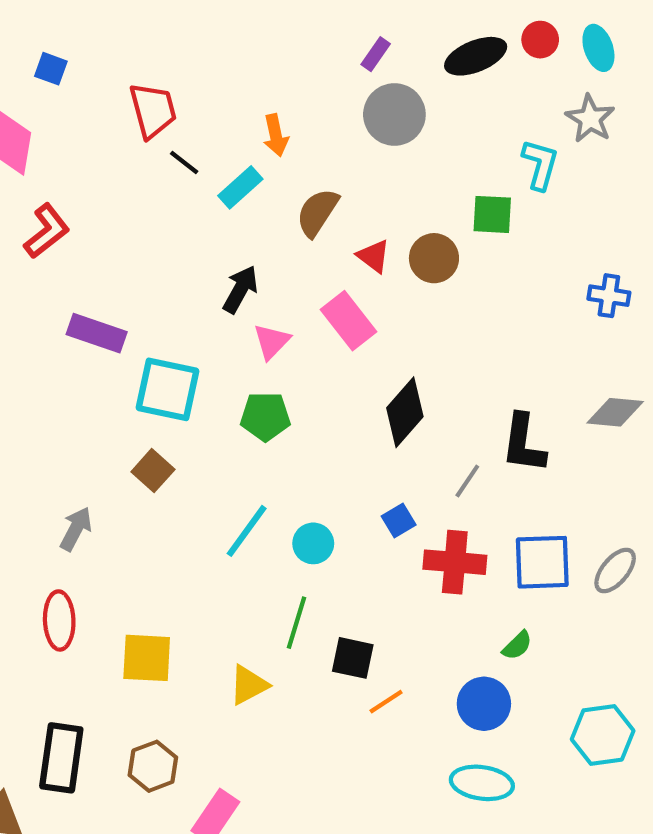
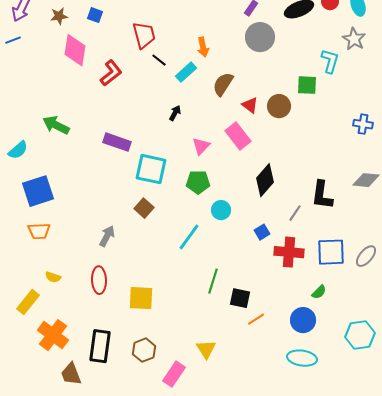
red L-shape: (47, 231) -> (111, 73), moved
black arrow: (240, 289) -> (175, 113), moved, size x0.7
cyan circle: (313, 543) -> (221, 210), moved
yellow triangle: (249, 685) -> (206, 349), moved, turned -35

